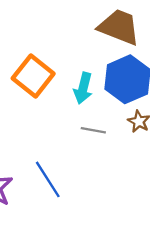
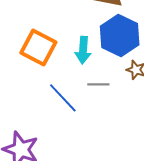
blue line: (48, 179) -> (63, 98), moved

